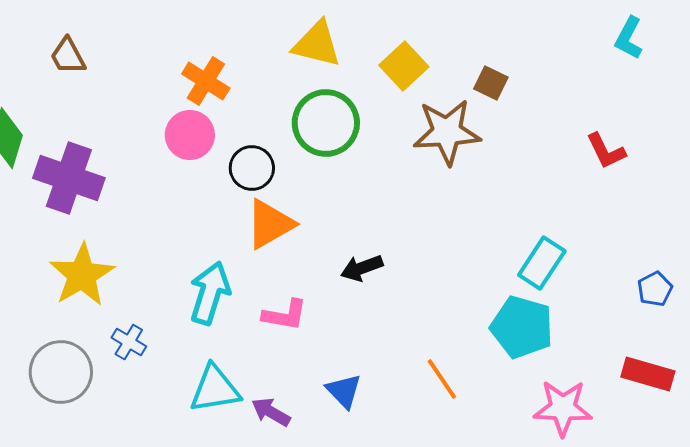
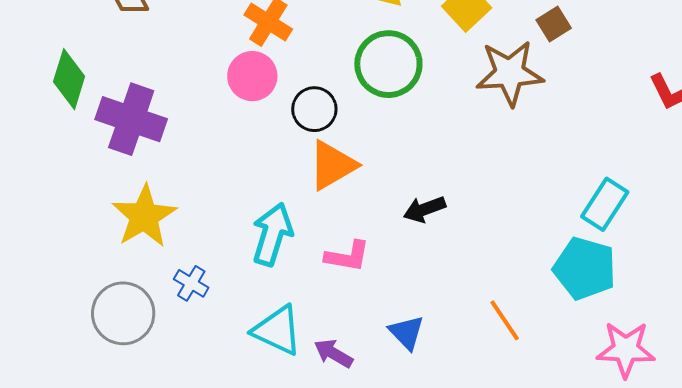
brown square: (491, 83) -> (554, 24), turned 32
cyan triangle: (215, 389) -> (277, 330), turned 34

